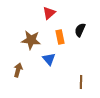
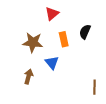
brown arrow: (18, 70) -> (29, 76), moved
brown line: (81, 82) -> (95, 87), moved

